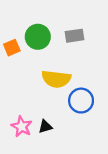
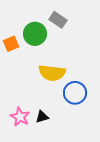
gray rectangle: (75, 36) -> (58, 20), moved, turned 42

